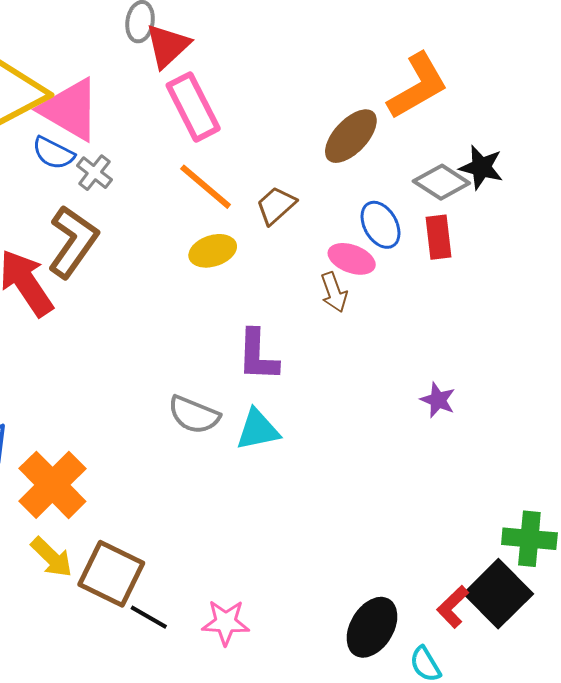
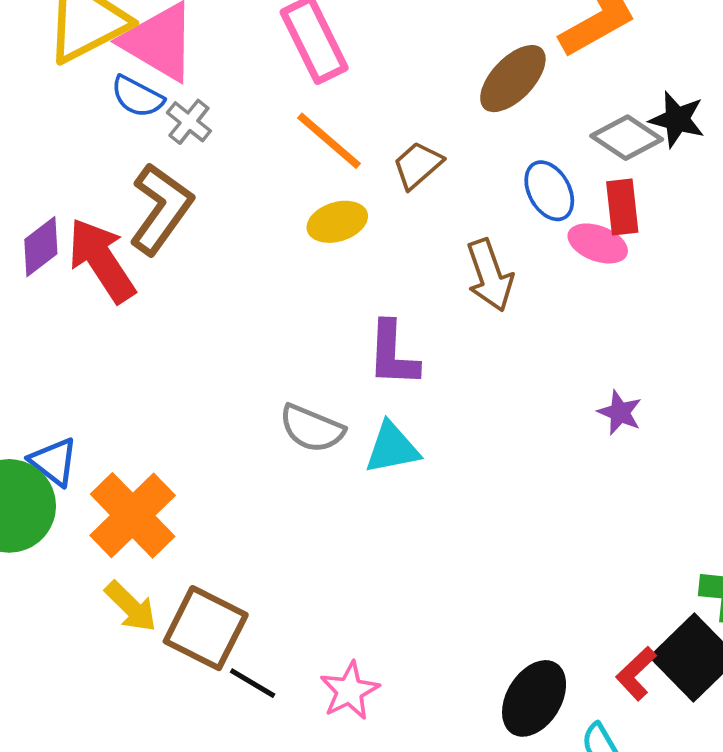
pink ellipse: (352, 259) -> (598, 243), moved
brown arrow: (334, 292) -> (490, 275), size x1.4
pink star: (226, 622) -> (350, 691), turned -30

